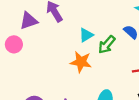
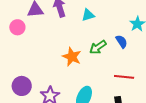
cyan triangle: (86, 35) -> (88, 15), moved

